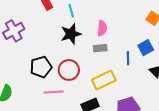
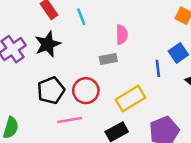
black star: (71, 34) -> (48, 44), moved
gray rectangle: (100, 48) -> (108, 59), moved

